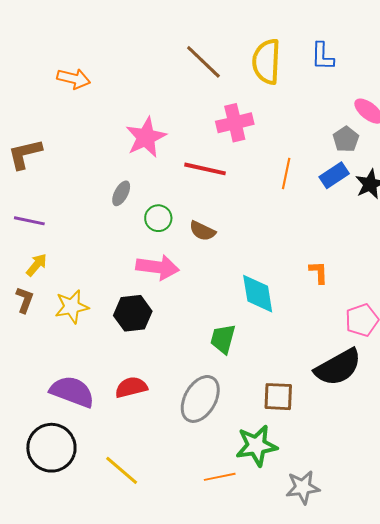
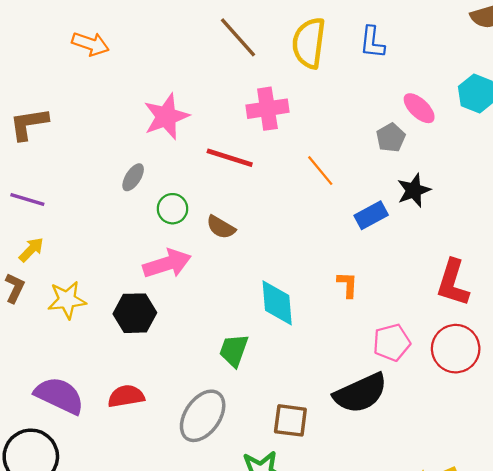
orange line: (286, 174) -> (320, 171), turned -56
blue rectangle: (334, 175) -> (371, 215), moved
pink arrow: (158, 267) -> (167, 264), turned -30

